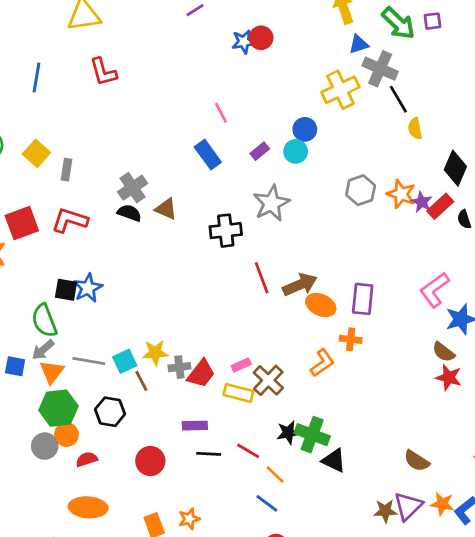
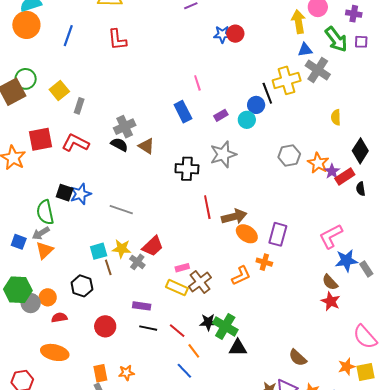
black line: (398, 99) -> (267, 93), moved
gray line: (89, 361) -> (121, 210), moved
gray cross: (179, 367) -> (137, 262), turned 35
red trapezoid: (201, 374) -> (153, 246), moved
green hexagon: (58, 408) -> (18, 290), moved
black triangle: (334, 460) -> (238, 348), turned -36

